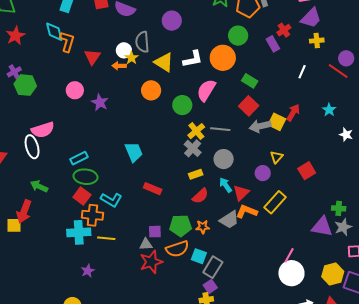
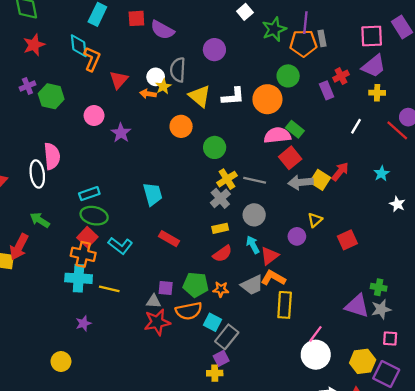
green hexagon: (25, 85) -> (51, 96), moved
pink semicircle: (206, 90) -> (277, 135), moved, turned 45
pink semicircle: (43, 130) -> (52, 156), turned -85
yellow rectangle: (275, 202) -> (285, 305), moved, turned -45
orange cross: (92, 215) -> (83, 254), moved

